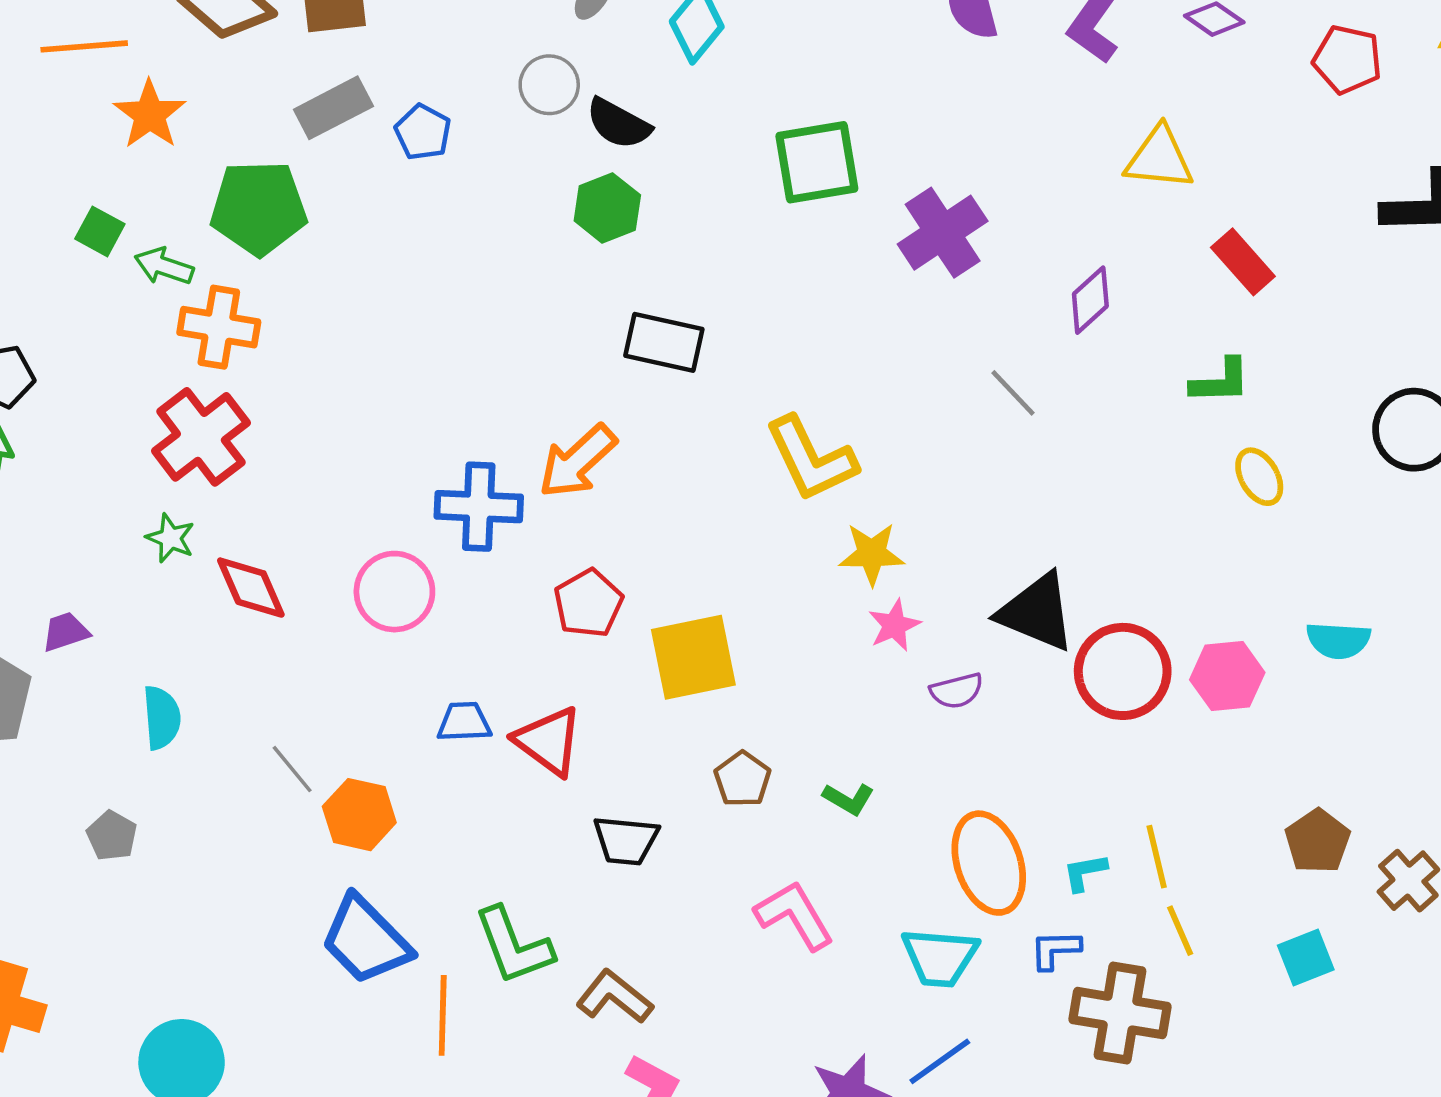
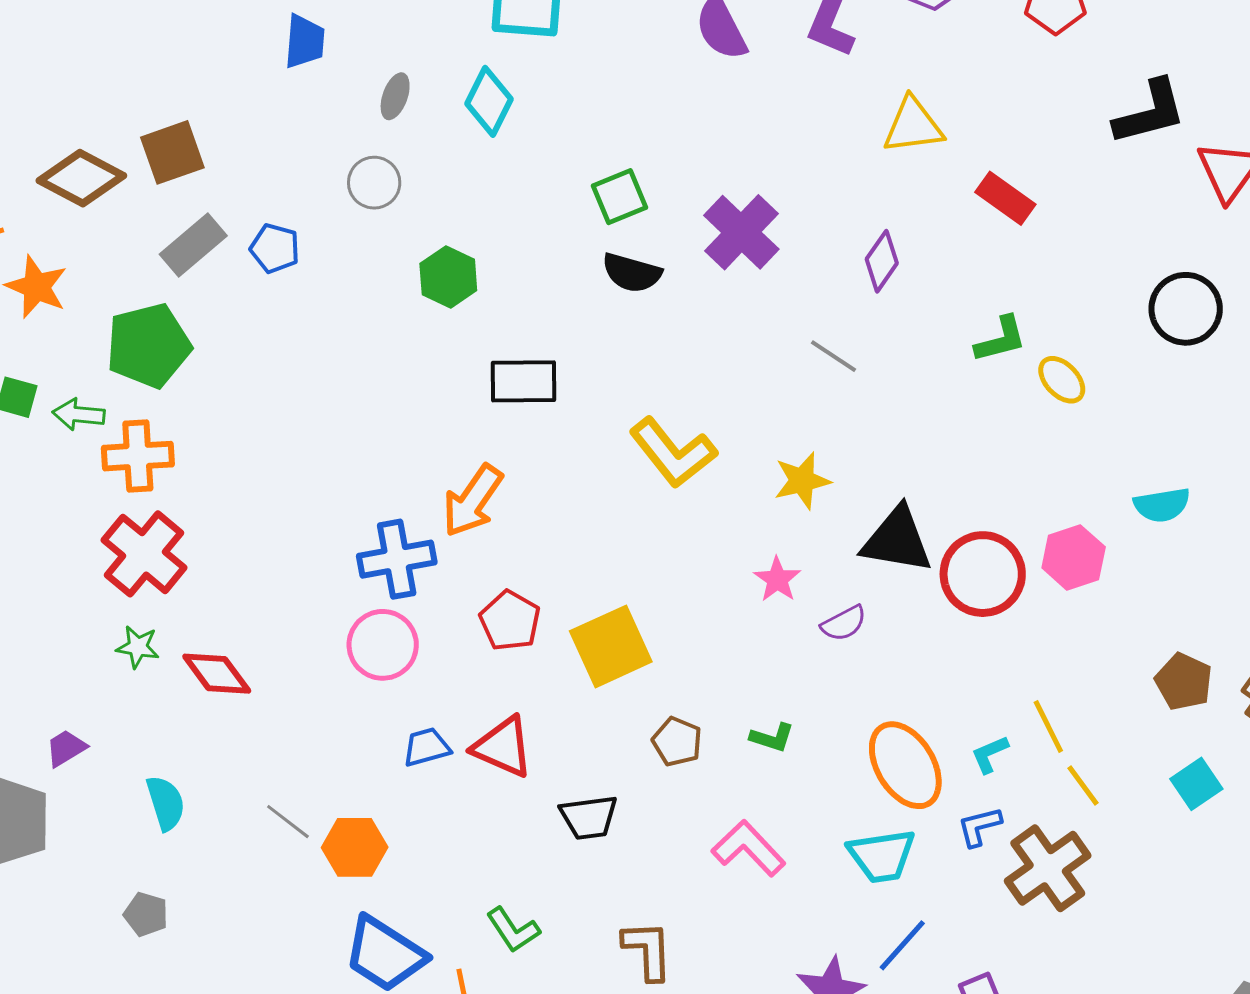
black semicircle: (618, 124) -> (632, 273), moved
green square: (817, 162) -> (620, 197), size x0.7
green L-shape: (1220, 381) -> (1001, 339), moved
yellow star: (872, 554) -> (802, 481), moved
pink circle: (394, 592) -> (383, 645), moved
green L-shape: (514, 946) -> (513, 930), size x0.7
brown L-shape: (614, 997) -> (648, 950), moved, turned 62
brown cross: (1120, 1013) -> (1048, 868), turned -32

